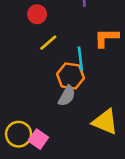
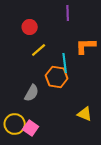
gray semicircle: (67, 96) -> (32, 93), moved
yellow triangle: (105, 122) -> (85, 114), size x0.7

